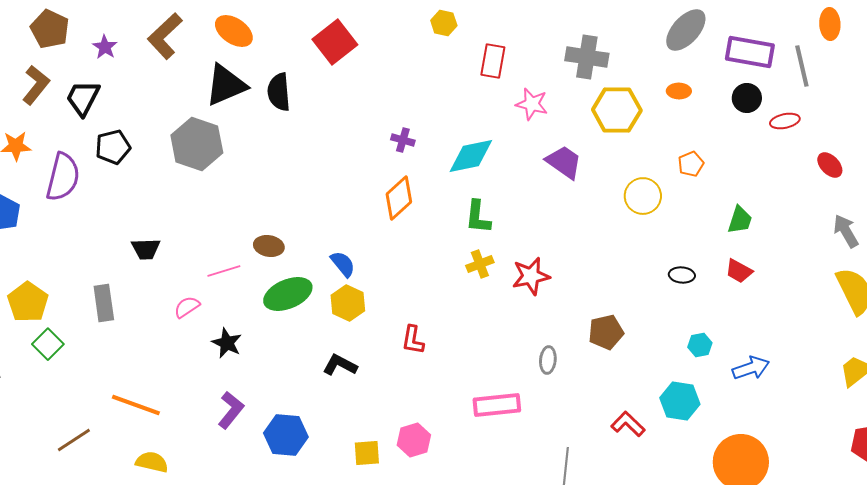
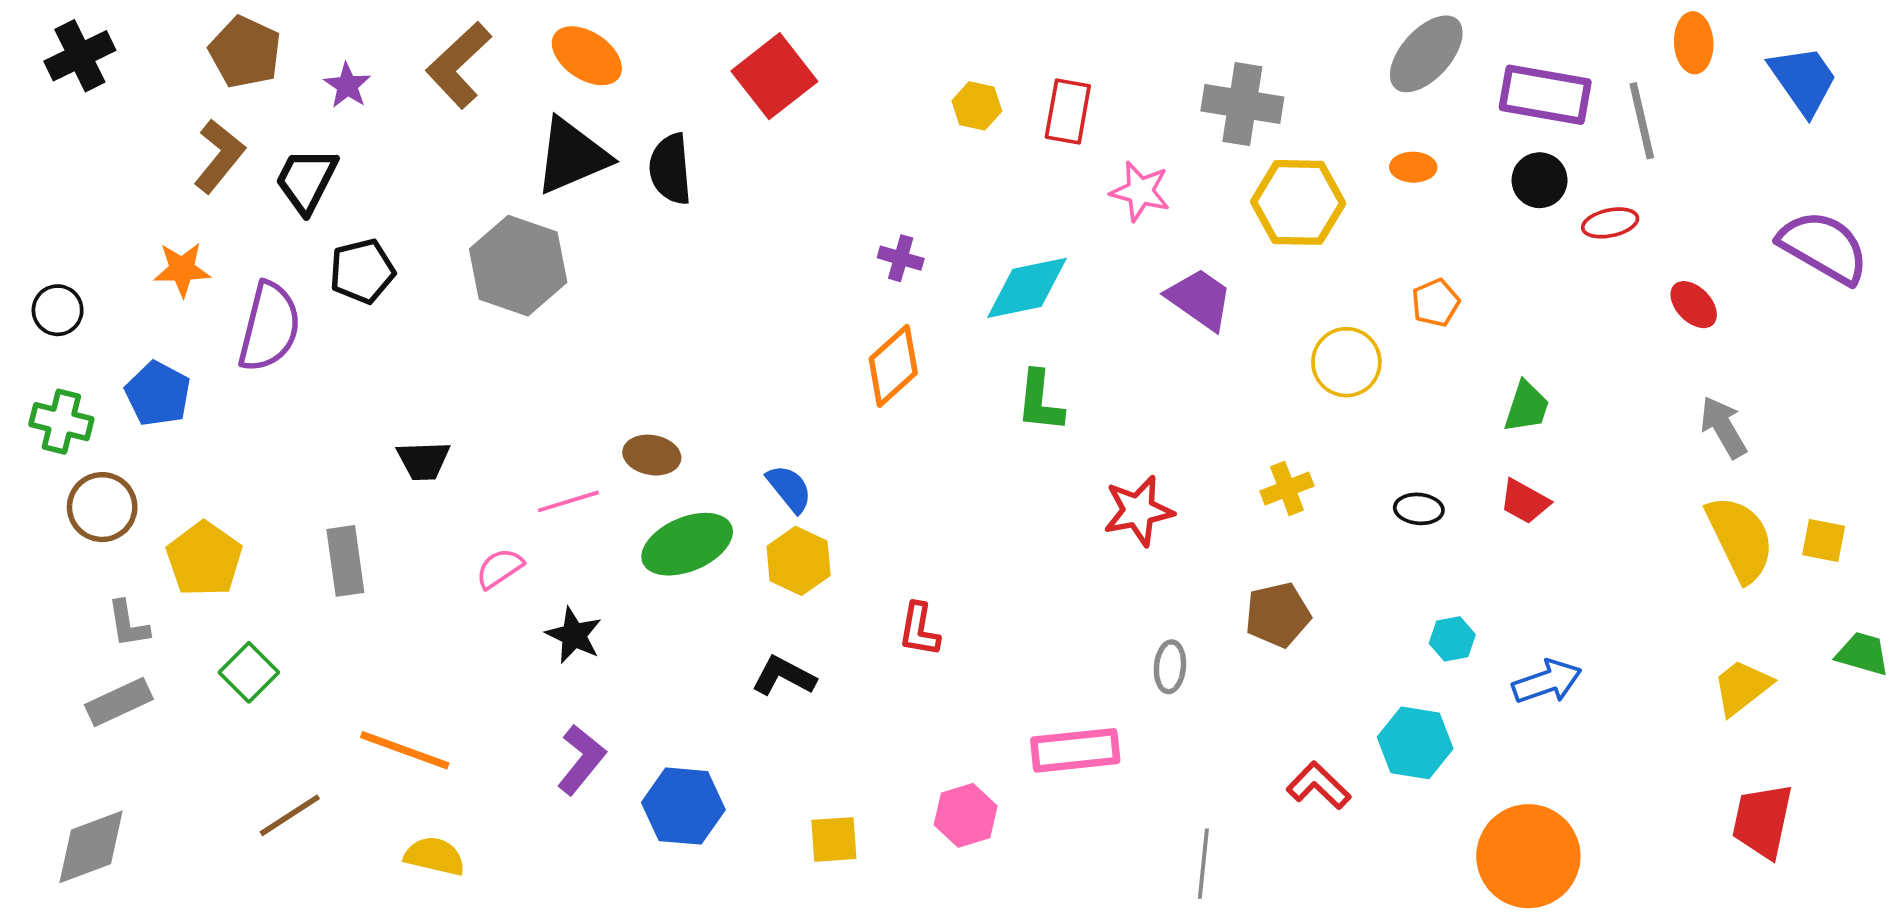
yellow hexagon: (444, 23) -> (977, 106), moved
yellow cross: (480, 264) -> (1287, 488), moved
green square: (48, 344) -> (249, 672), moved
pink hexagon: (414, 440) -> (966, 815), moved

